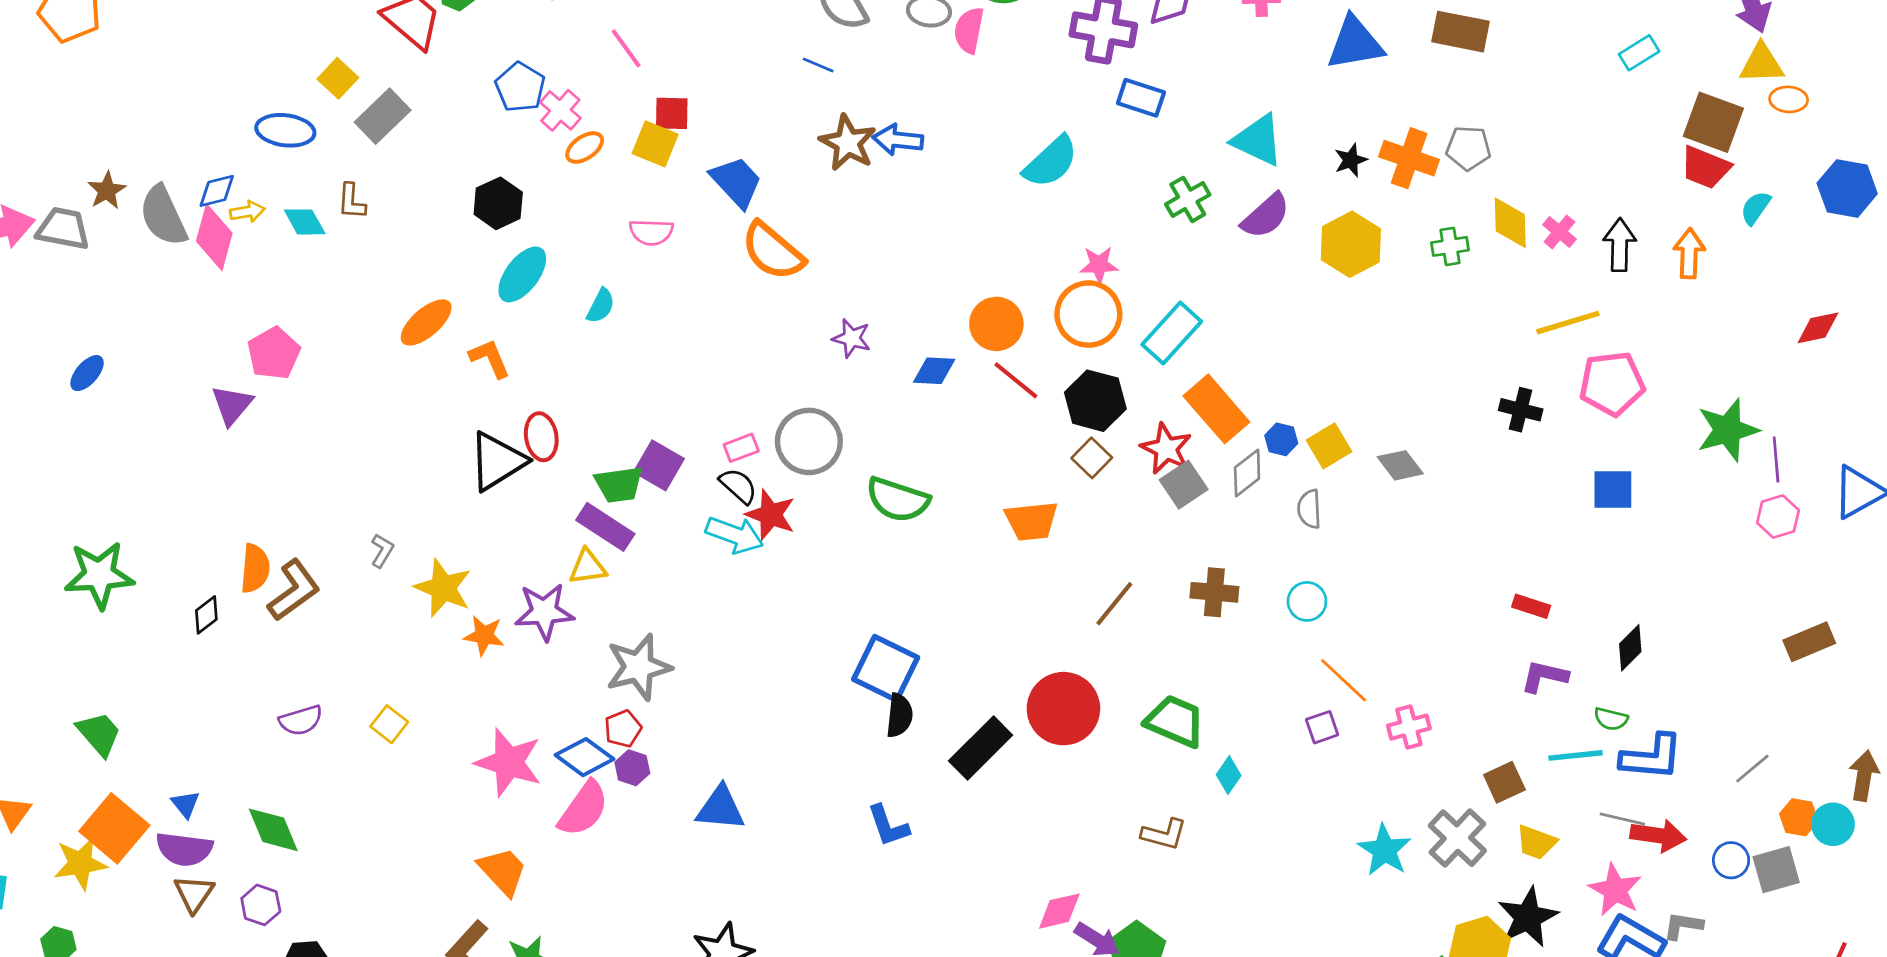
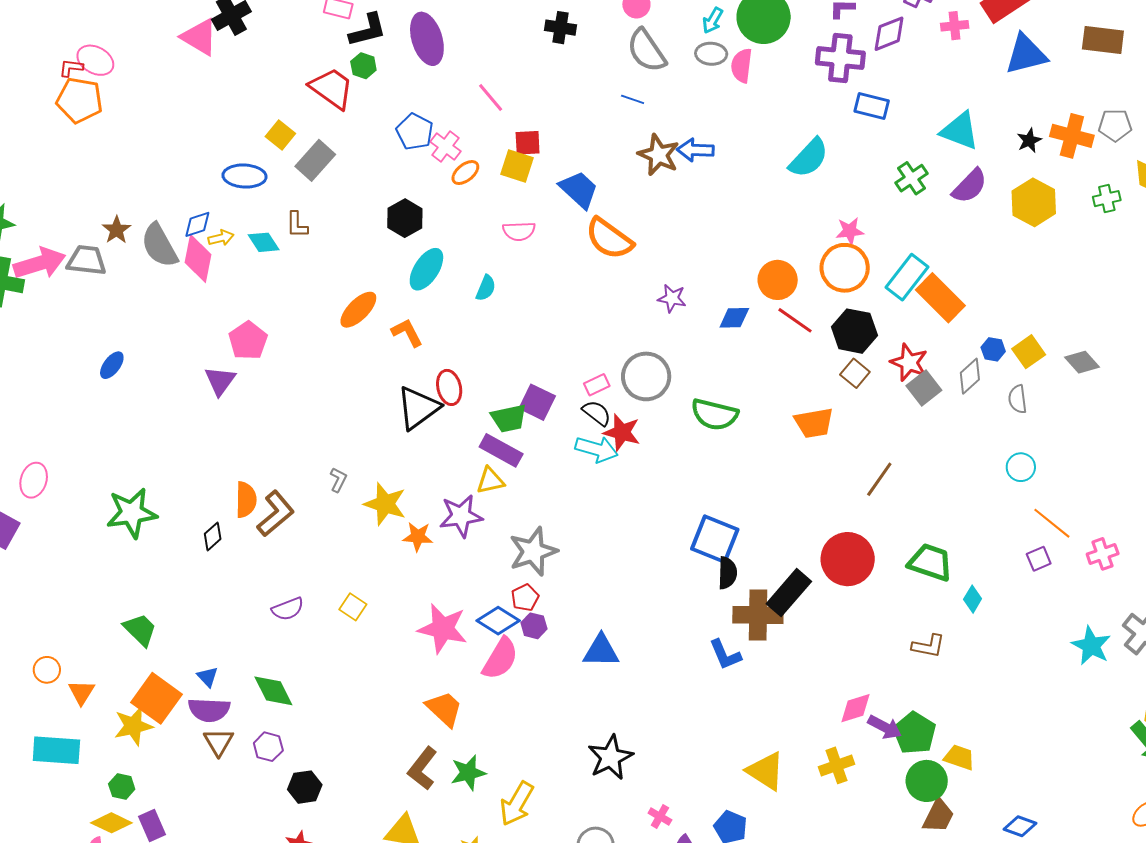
orange rectangle: (1216, 409) -> (940, 298), moved
brown cross: (1214, 592) -> (758, 615), moved, size x1.4

